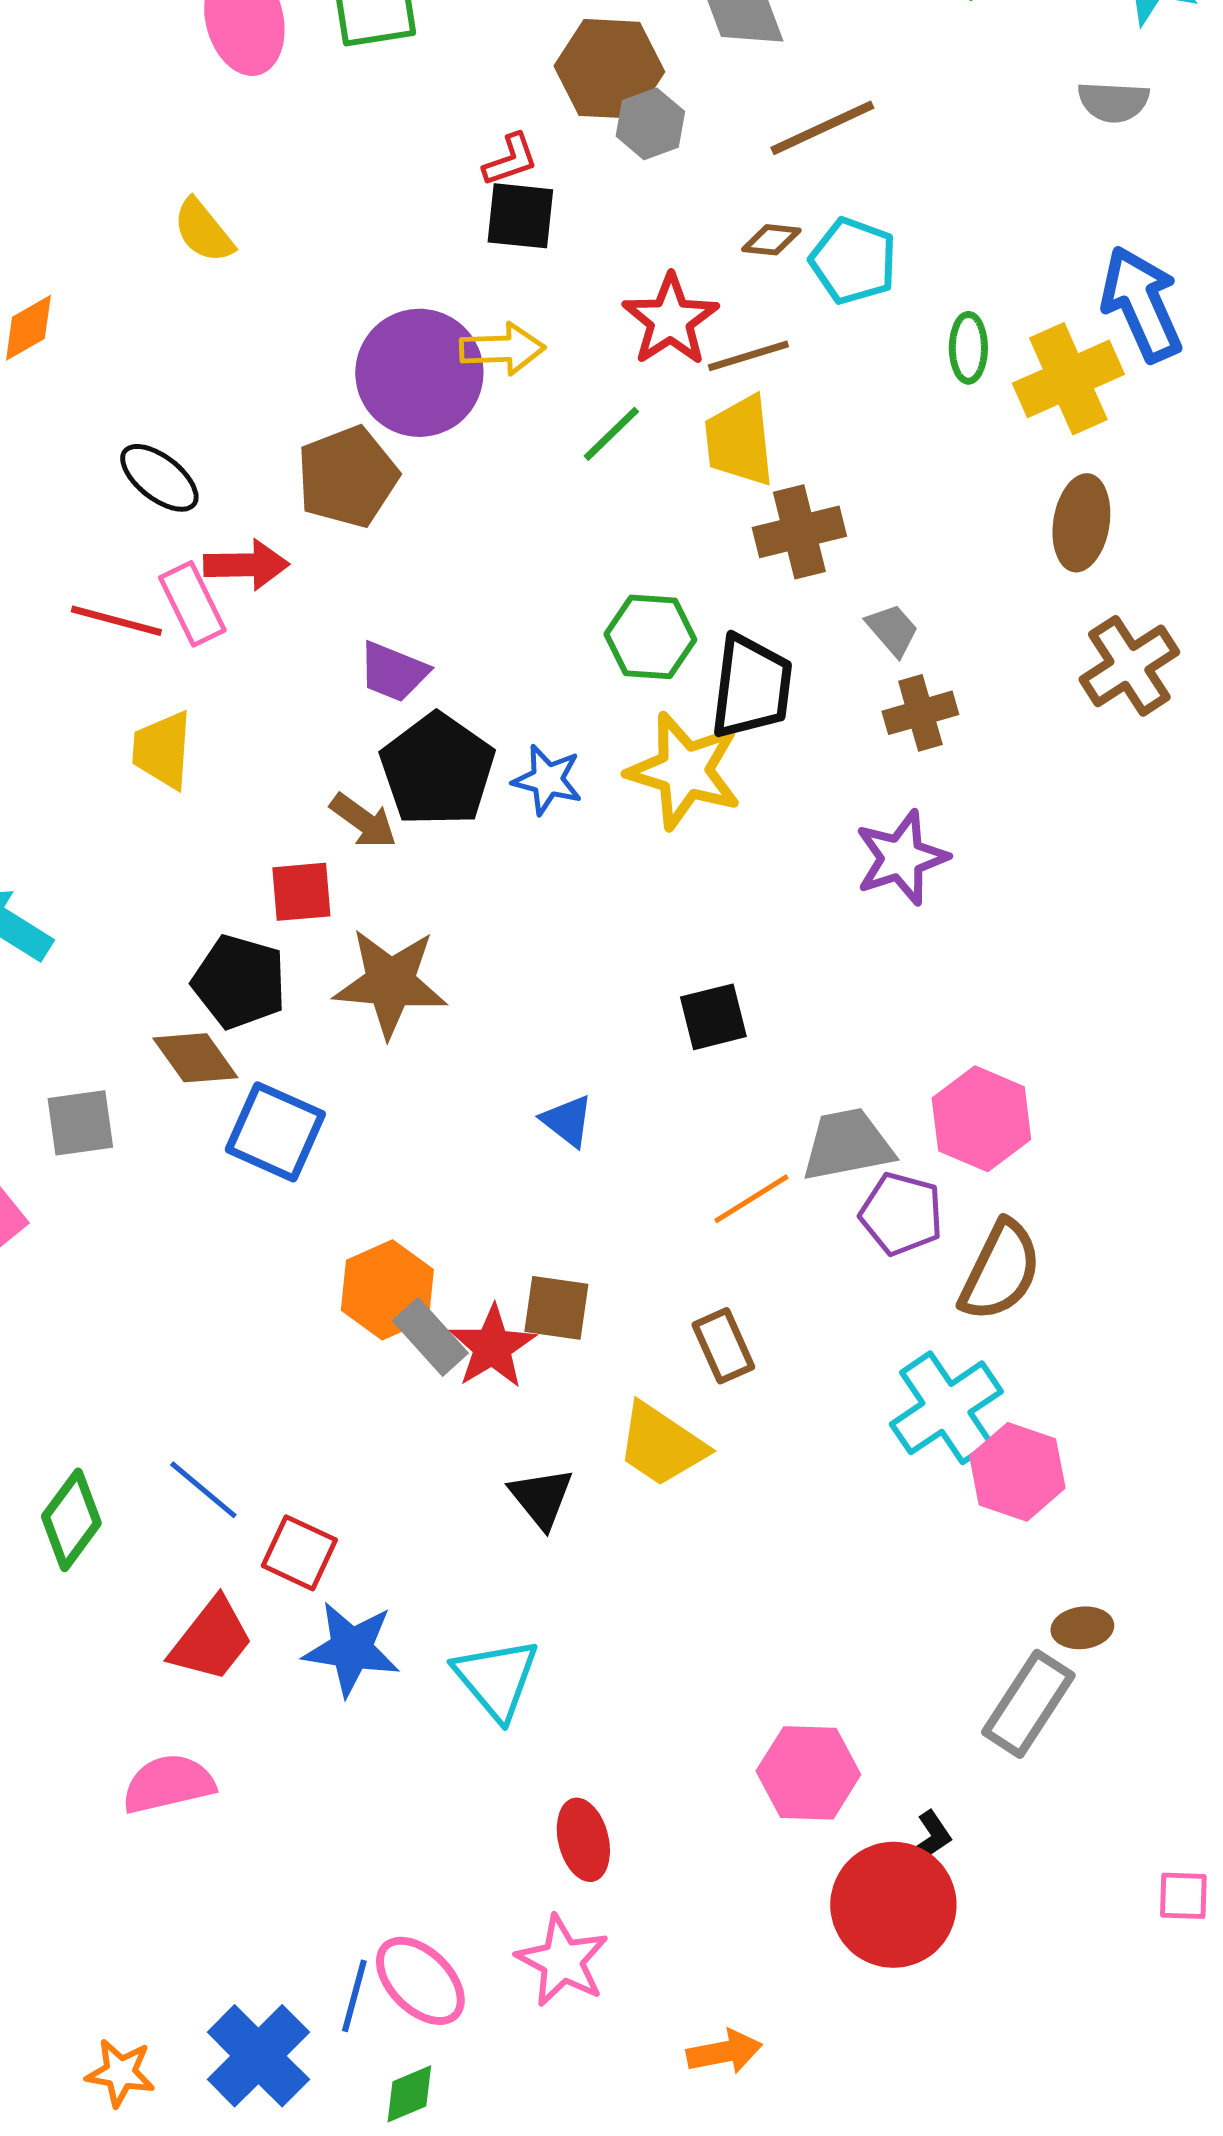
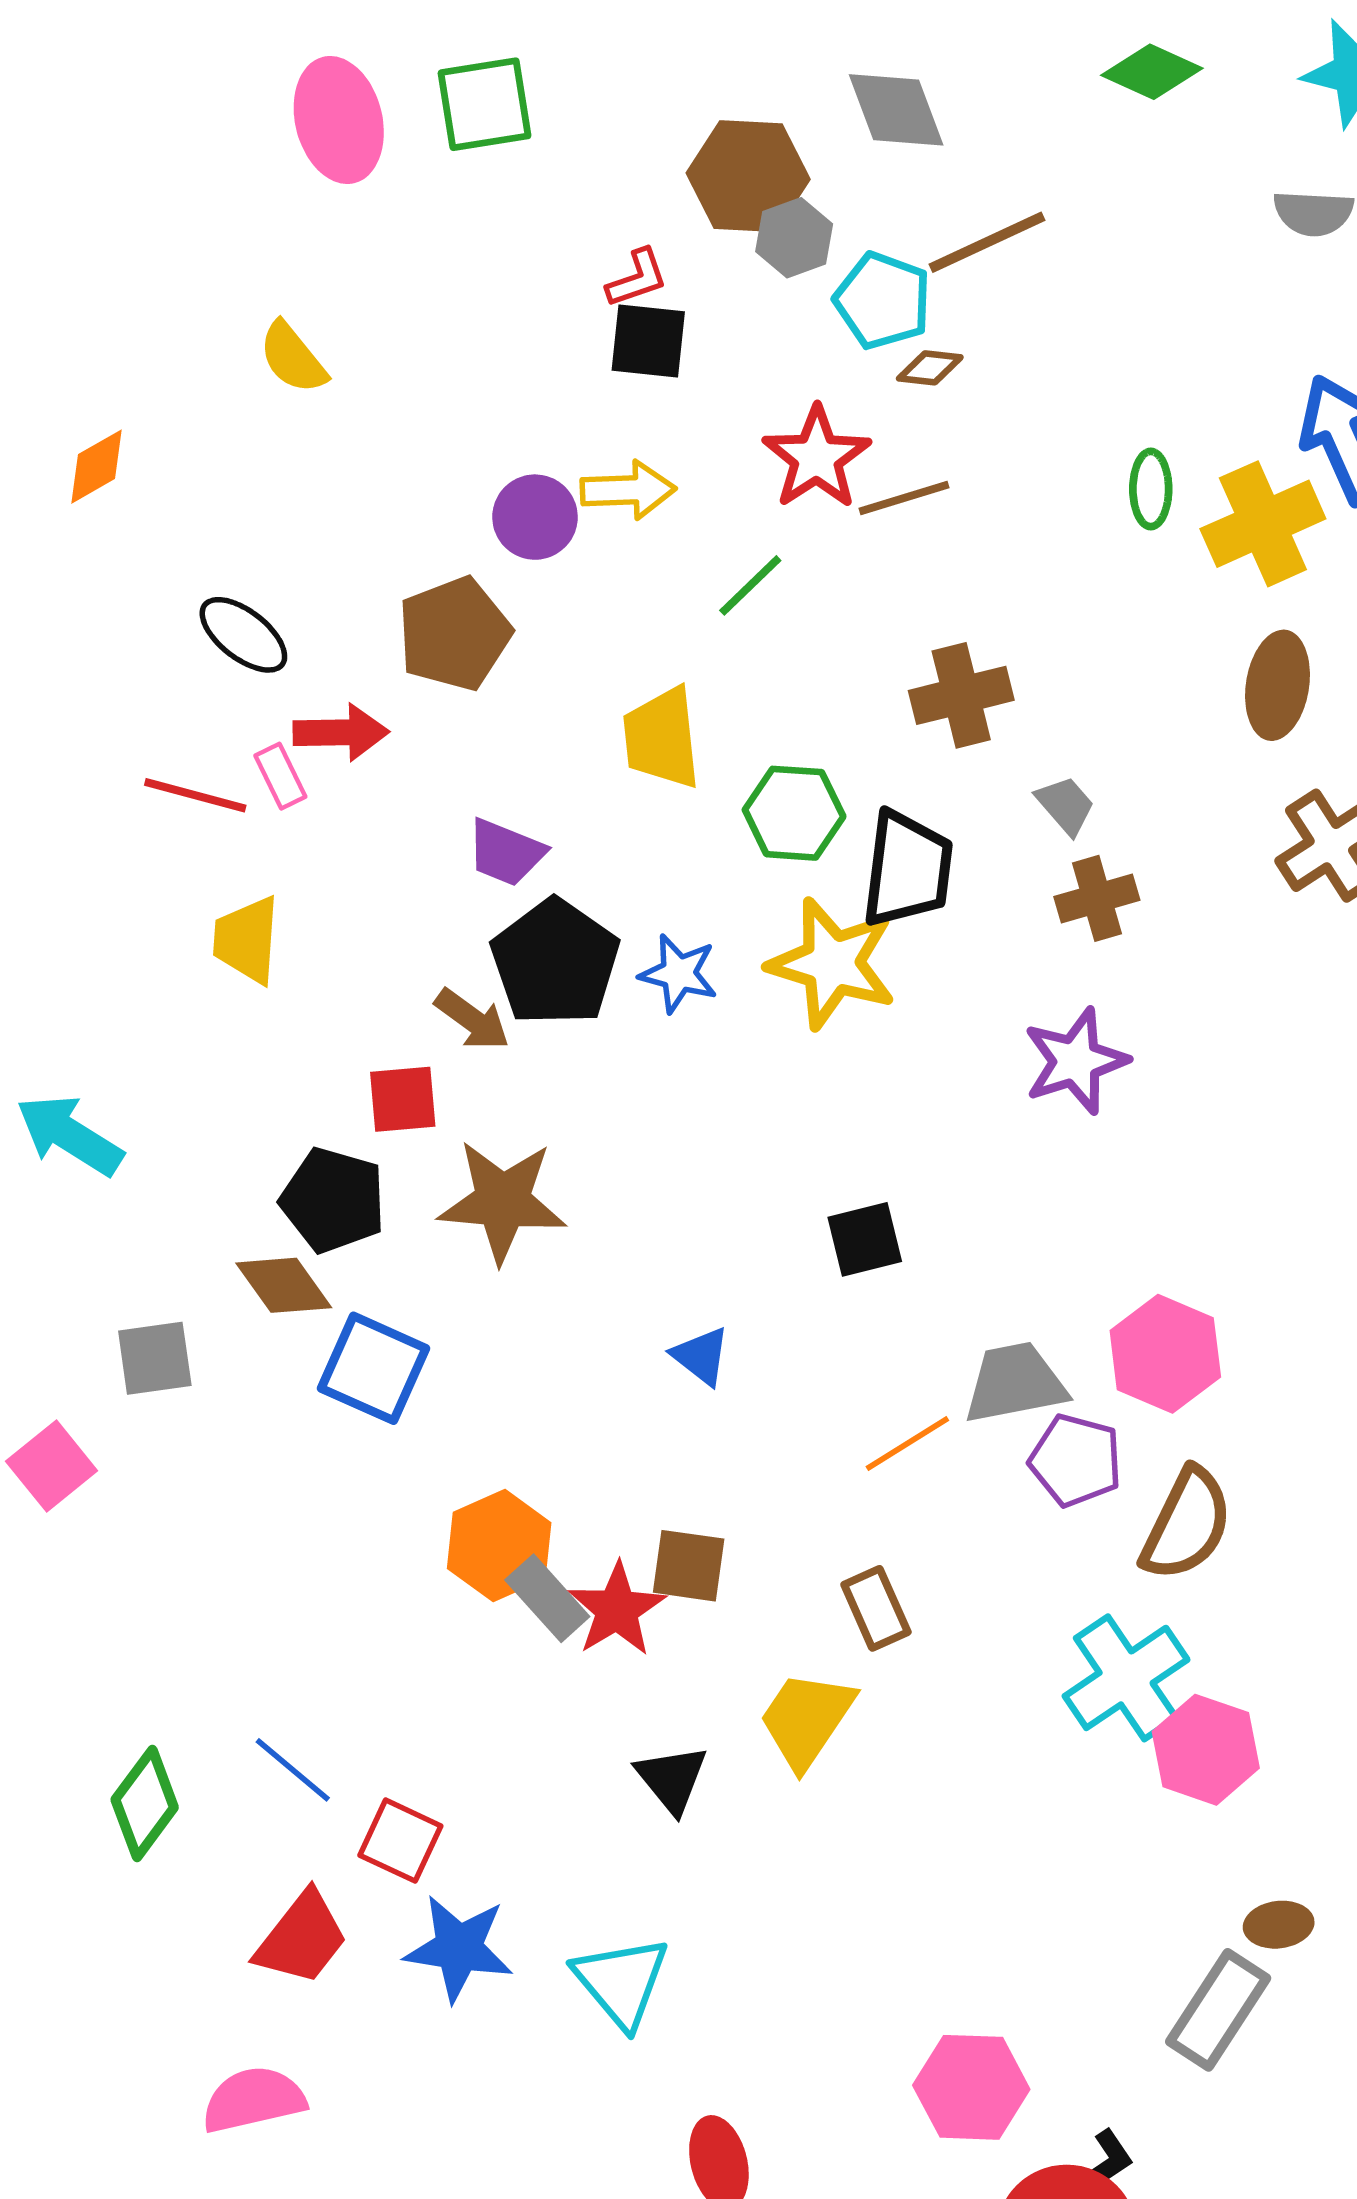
cyan pentagon: (853, 261) -> (883, 301), moved
purple circle: (419, 373) -> (535, 517), size x0.6
yellow trapezoid: (739, 441) -> (662, 738), moved
pink rectangle: (192, 604) -> (280, 776), size x0.7
yellow trapezoid: (661, 1445) -> (806, 1719), turned 90

